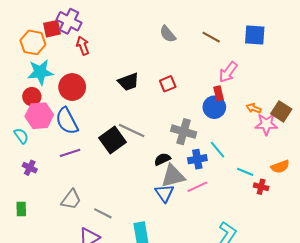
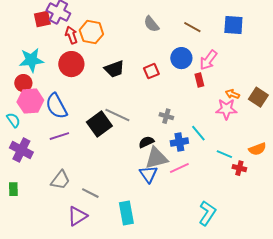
orange hexagon: (33, 42) -> (91, 32), moved
red circle: (72, 87) -> (71, 64), moved
blue circle: (214, 107) -> (181, 58), moved
pink star: (266, 124) -> (226, 109), moved
gray cross: (184, 132) -> (166, 116), size x0.6
purple cross: (30, 168) -> (21, 150), size x1.6

